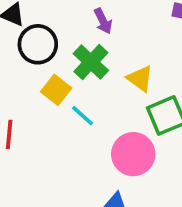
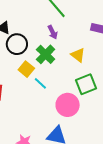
yellow triangle: (140, 79) -> (78, 55), moved

